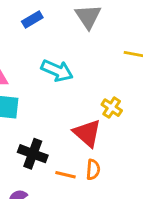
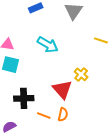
black cross: (33, 154) -> (24, 98), turned -30

